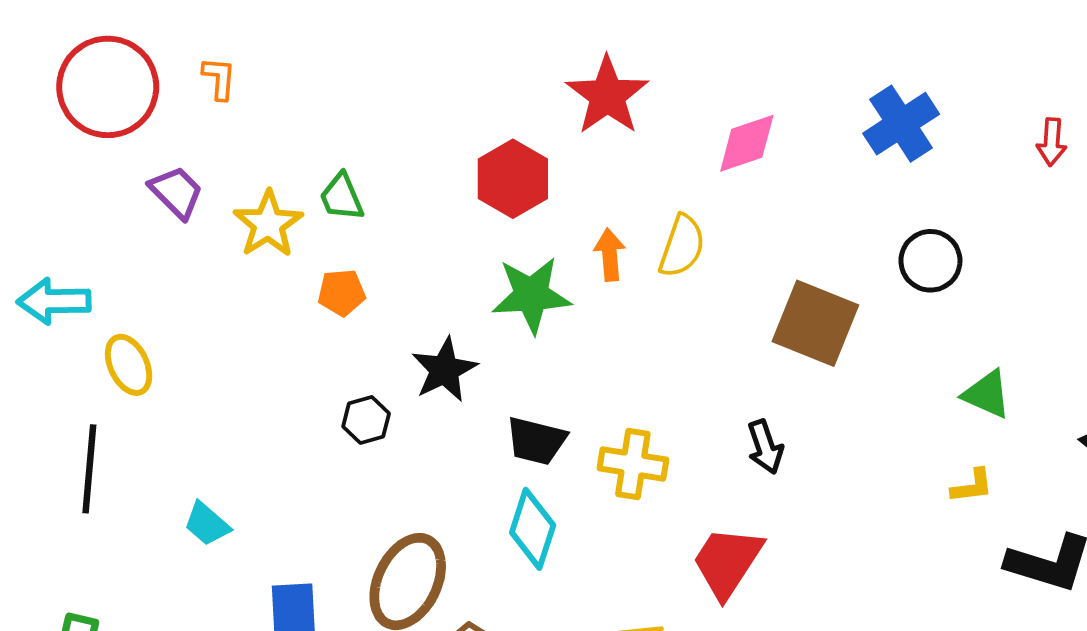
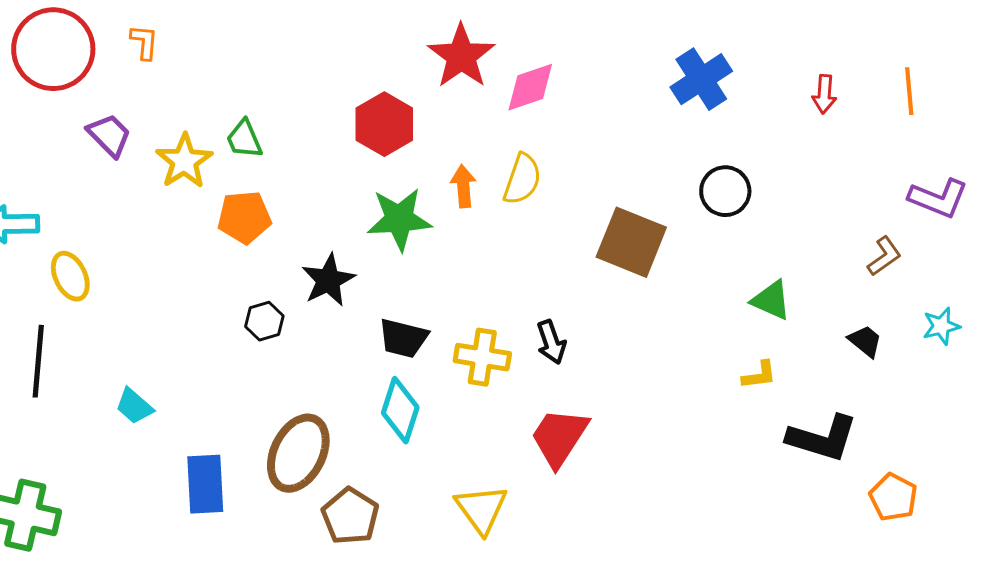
pink diamond: (747, 143) -> (530, 87), moved
orange pentagon: (342, 293) -> (244, 217), size x1.4
black arrow: (765, 447) -> (551, 342), moved

